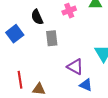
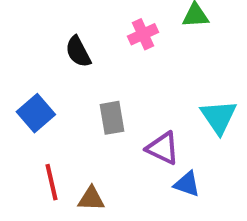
blue square: (15, 34) -> (36, 113), moved
gray rectangle: (52, 38) -> (112, 118), moved

